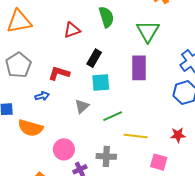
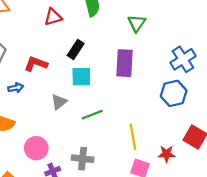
green triangle: (148, 31) -> (137, 23), size x0.7
red star: (178, 135) -> (167, 154), moved
yellow line: (136, 136) -> (133, 137), moved, turned 70

